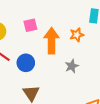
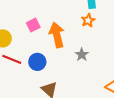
orange star: (77, 35) -> (88, 20), moved

